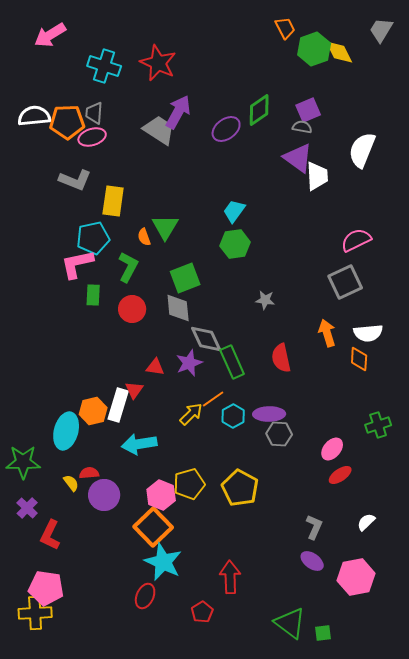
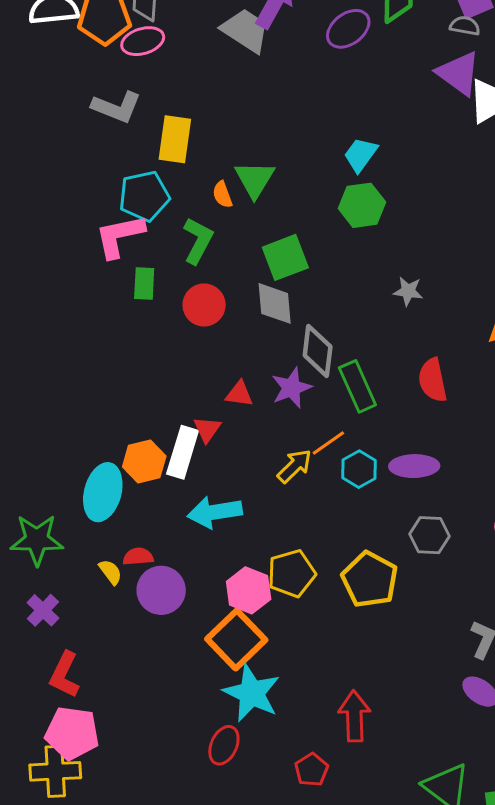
gray diamond: (206, 339) -> (318, 351), turned 32
gray hexagon: (279, 434) -> (430, 535), moved
red L-shape: (50, 535) -> (64, 675), moved

